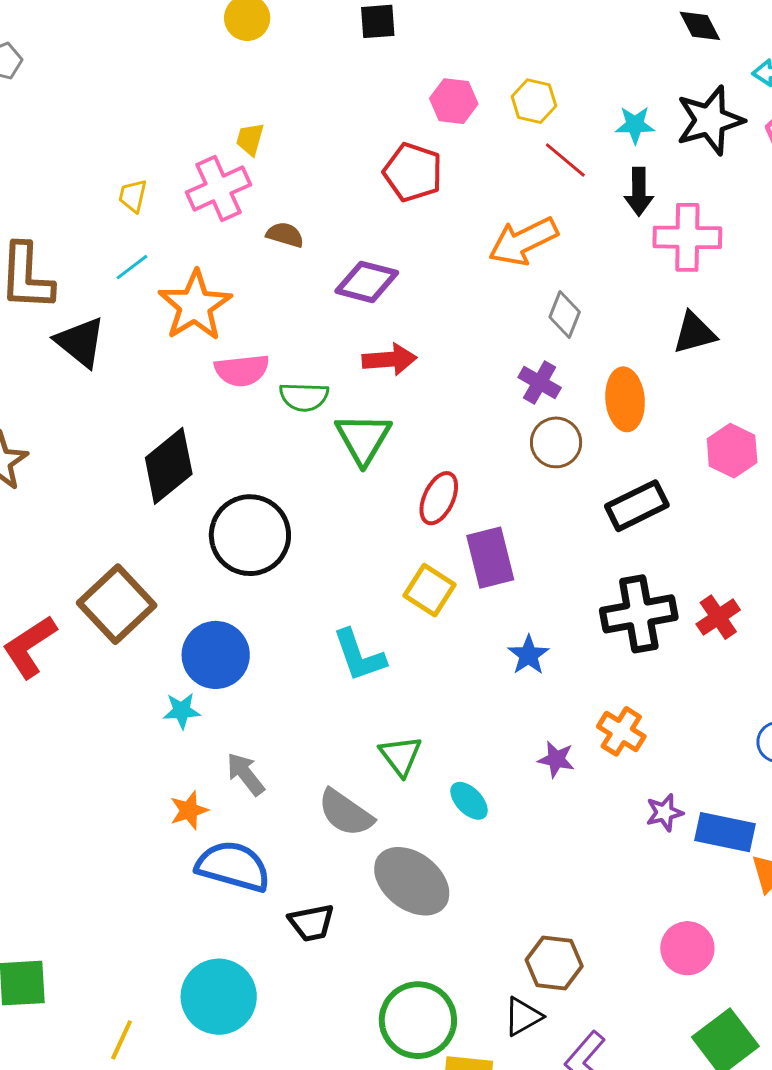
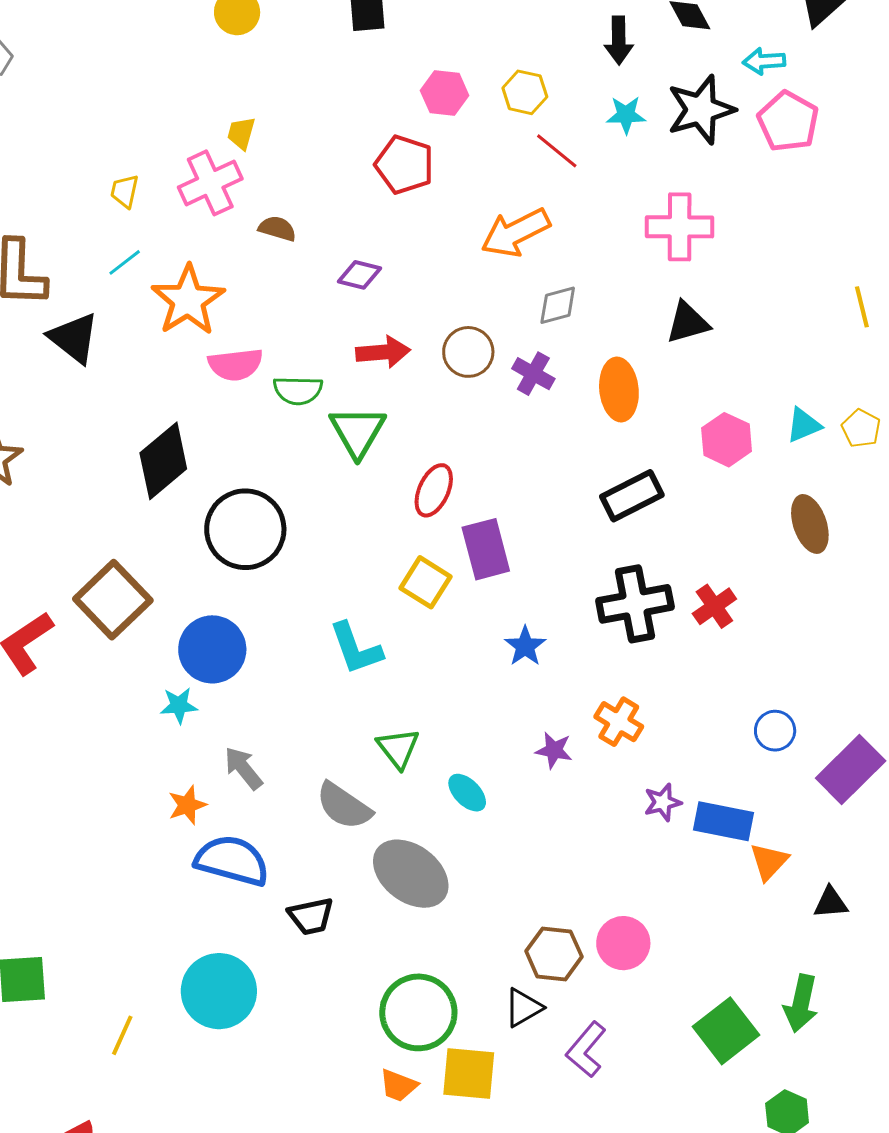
black arrow: (639, 192) -> (619, 40), moved
purple diamond: (367, 282) -> (359, 275), size x0.7
gray diamond: (565, 314) -> (558, 305), turned 54
brown circle: (556, 442) -> (468, 352), moved
pink circle: (687, 948) -> (623, 943), moved

